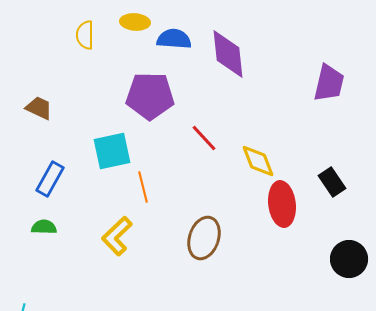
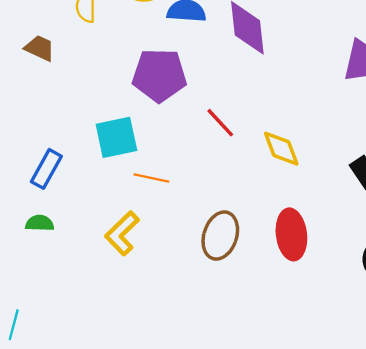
brown trapezoid: (39, 108) -> (40, 48), moved
orange line: (143, 187) -> (151, 178), turned -64
red ellipse: (282, 204) -> (291, 234), moved

